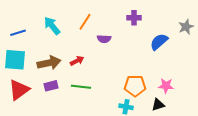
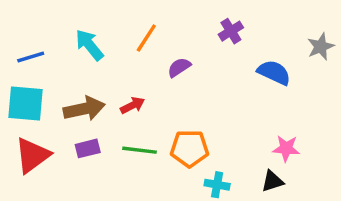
purple cross: (134, 18) -> (231, 31), turned -32
purple semicircle: (104, 39) -> (179, 67), turned 144
blue semicircle: (159, 42) -> (274, 72), turned 66
orange pentagon: (135, 86) -> (189, 148), moved

